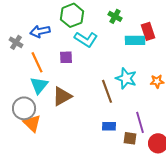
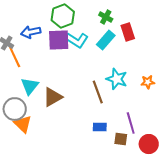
red rectangle: (148, 31) -> (128, 32), moved
cyan rectangle: (135, 40) -> (106, 40), moved, turned -48
purple square: (66, 57) -> (59, 40), moved, size x1.6
orange line: (37, 62) -> (15, 57), moved

